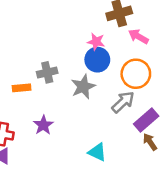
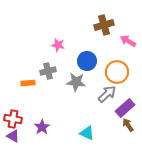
pink arrow: (138, 36) -> (128, 41), moved
pink star: (96, 42) -> (58, 45), moved
gray star: (83, 87) -> (76, 82), turned 30
purple star: (43, 125) -> (42, 127), moved

